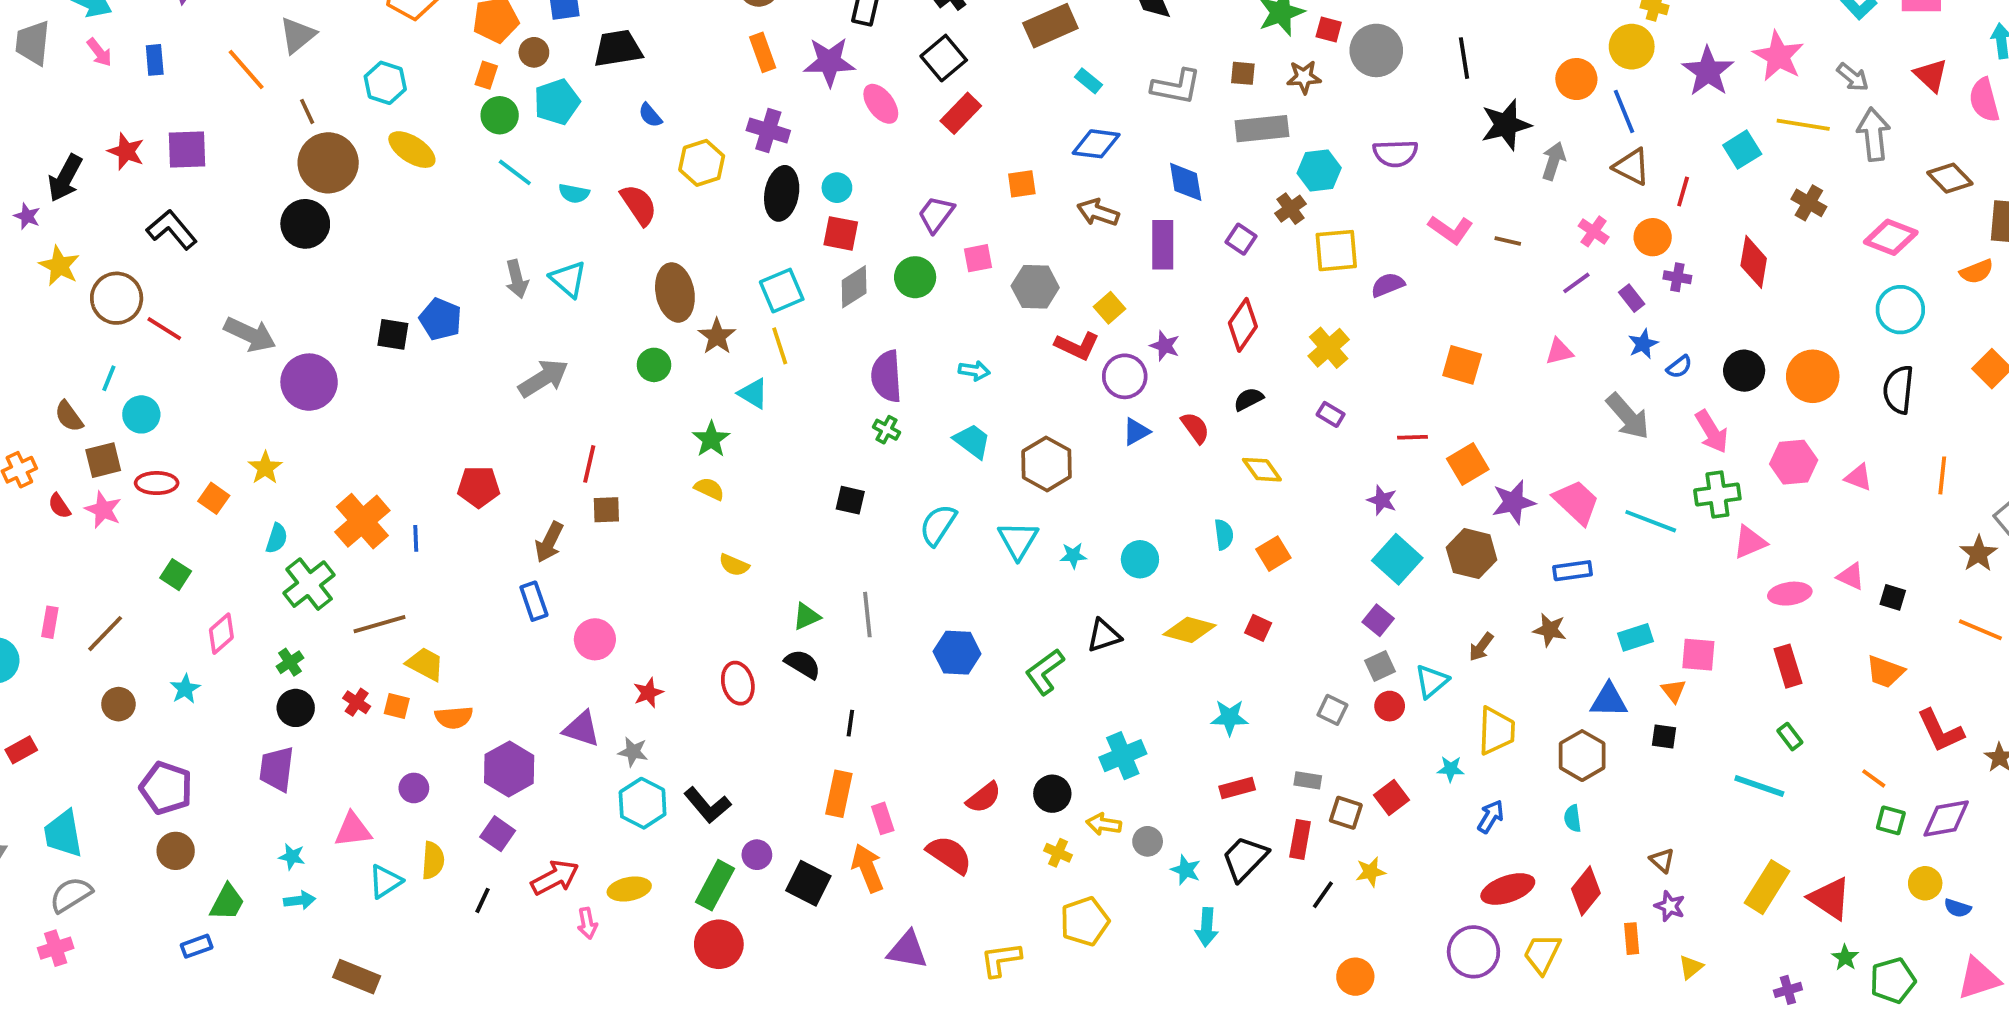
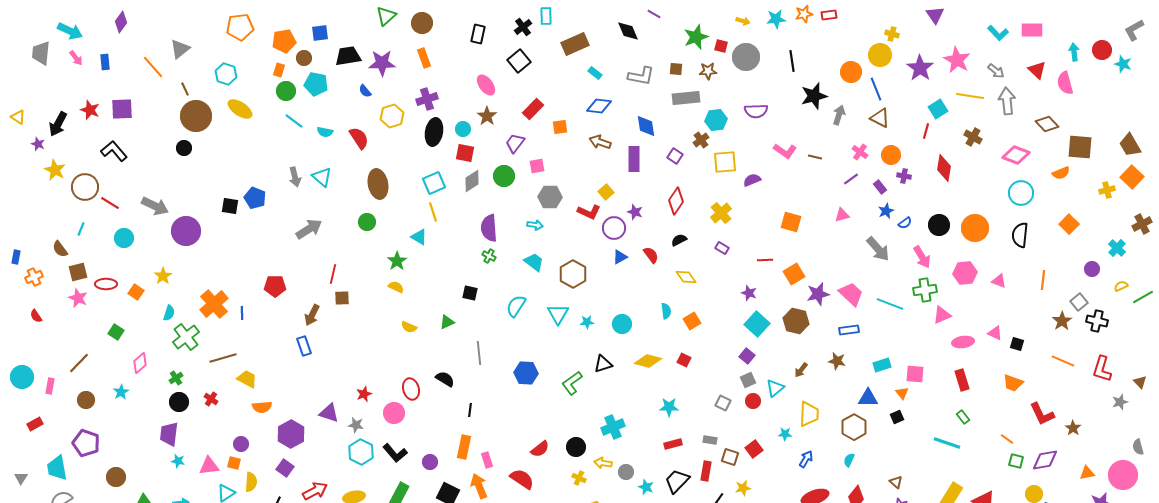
purple star: (829, 62) -> (382, 63), moved
cyan pentagon: (557, 102) -> (316, 84), turned 30
red rectangle: (961, 113) -> (533, 109), moved
purple cross: (768, 130) -> (427, 99), turned -35
red line: (1683, 191) -> (926, 131), moved
black circle: (305, 224) -> (184, 148), size x0.6
gray hexagon: (1035, 287) -> (550, 197), moved
brown star: (717, 336) -> (487, 116), moved
cyan circle: (141, 414) -> (124, 238), moved
red semicircle: (59, 506) -> (36, 316), moved
green triangle: (806, 616) -> (447, 322), moved
pink rectangle: (50, 622) -> (50, 386), moved
pink circle: (595, 639) -> (394, 413), moved
orange square: (397, 706) -> (234, 463), moved
black square: (1664, 737) -> (897, 417), turned -32
purple pentagon: (166, 788) -> (86, 443), moved
cyan semicircle: (1573, 818) -> (849, 460), turned 32
purple circle: (757, 855) -> (430, 462), moved
cyan star: (292, 857) -> (178, 461), moved

